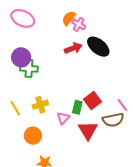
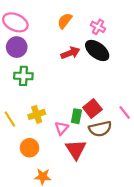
pink cross: (79, 24) -> (98, 27), moved
purple circle: (21, 57) -> (17, 47), moved
brown semicircle: (113, 120) -> (100, 129), moved
red triangle: (88, 130) -> (76, 149), moved

